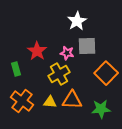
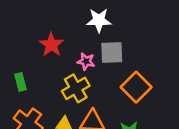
white star: (77, 21) -> (99, 20), turned 30
red star: (37, 51) -> (51, 45), moved

